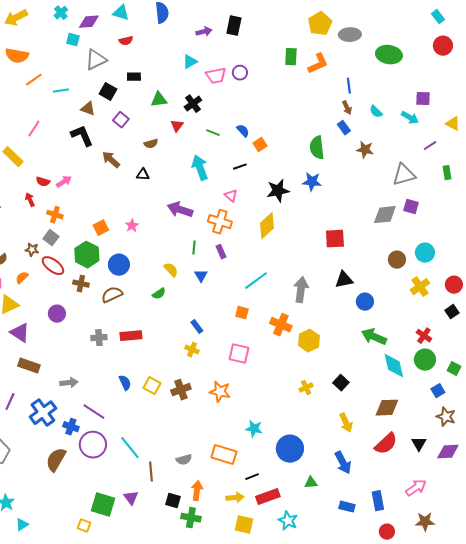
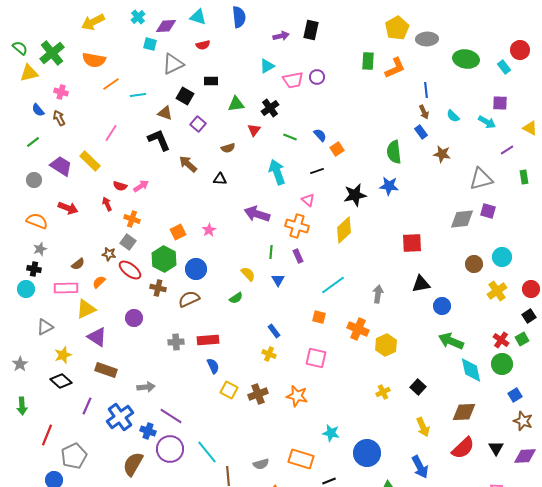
cyan rectangle: (438, 17) -> (504, 67), moved
gray arrow: (301, 290) -> (378, 294), size x0.7
green square: (454, 369) -> (522, 339), moved, turned 32
blue semicircle: (125, 383) -> (213, 366), moved

